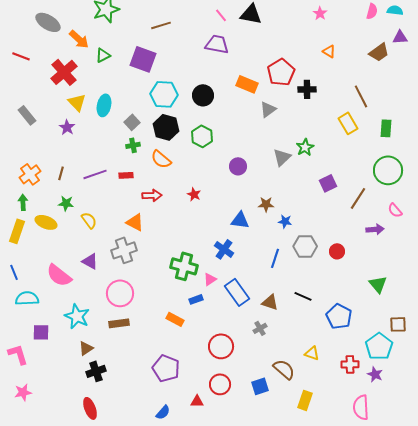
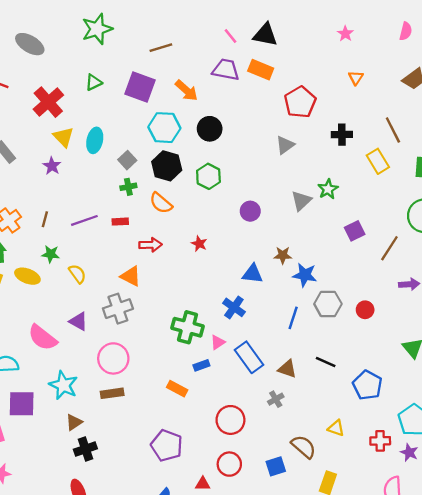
orange arrow: (79, 39) -> (186, 90), moved
orange triangle: (329, 51) -> (356, 78), turned 32
orange rectangle: (247, 84) -> (261, 70), moved
black cross: (307, 89) -> (342, 135), moved
blue star: (285, 221) -> (305, 275), size x1.5
purple square: (41, 332) -> (22, 404), size x1.4

